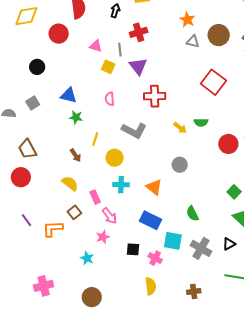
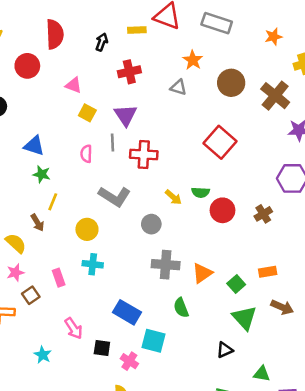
gray triangle: (193, 41) -> (178, 87), moved
gray line: (120, 50) -> (112, 143), moved
yellow line: (95, 139) -> (53, 202), moved
red circle: (228, 144) -> (222, 210), moved
gray circle: (180, 165) -> (151, 224), moved
yellow semicircle: (70, 183) -> (16, 243), moved
orange triangle: (154, 187) -> (202, 273), moved, turned 42
pink arrow: (109, 216) -> (74, 328), moved
pink star: (103, 237) -> (15, 273), moved
gray cross: (201, 248) -> (166, 265), moved, turned -30

